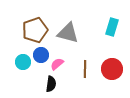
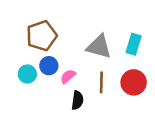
cyan rectangle: (112, 27) -> (134, 44), moved
gray triangle: (68, 33) -> (99, 47), moved
black semicircle: (51, 84) -> (78, 100), moved

